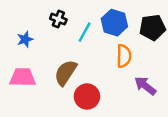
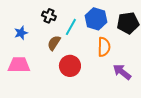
brown semicircle: (66, 73) -> (54, 43), moved, size x0.7
red circle: (87, 96) -> (70, 66), moved

